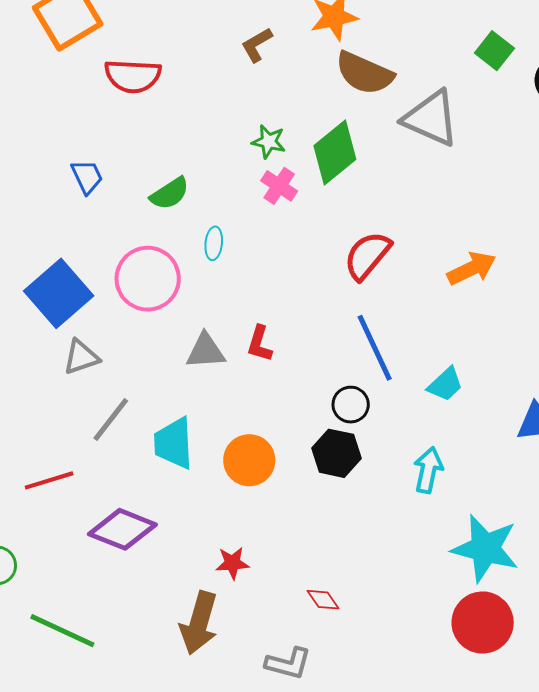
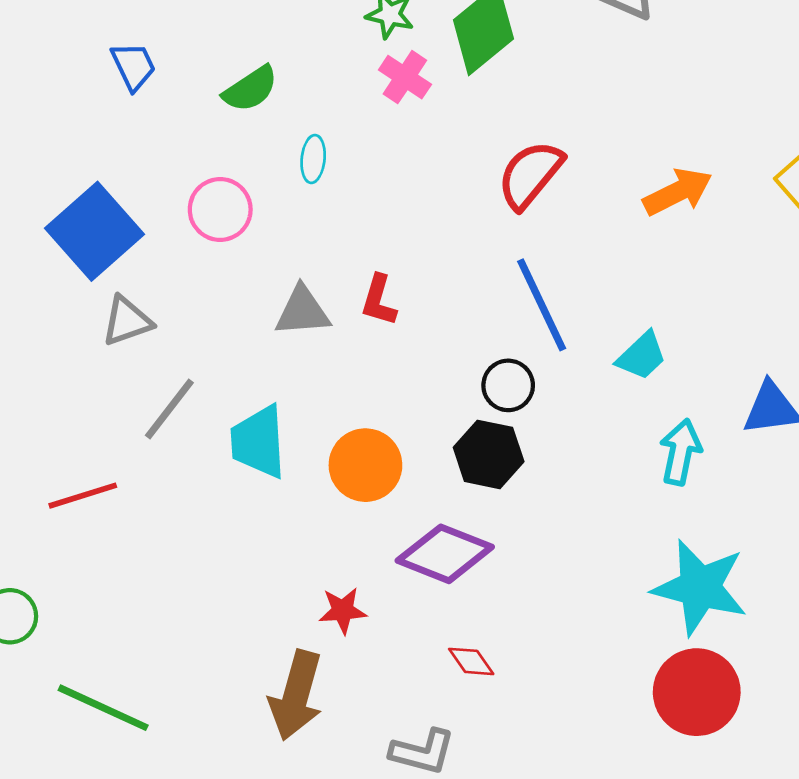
pink circle: (148, 279) -> (220, 209), size x0.7
cyan arrow: (428, 470) -> (681, 452), moved
purple diamond: (122, 529) -> (445, 554), moved

